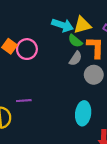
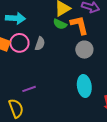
cyan arrow: (62, 25) -> (15, 18), moved
gray semicircle: (76, 59) -> (40, 44), moved

